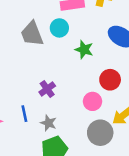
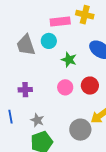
purple cross: (47, 89) -> (25, 90), moved, turned 32
pink circle: (93, 101) -> (65, 87), moved
blue line: (24, 114) -> (11, 117), moved

